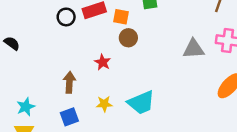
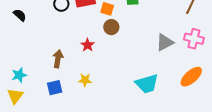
black semicircle: (12, 43) -> (20, 15), moved
gray triangle: (194, 49) -> (165, 42), turned -30
cyan trapezoid: (141, 102) -> (147, 84), moved

